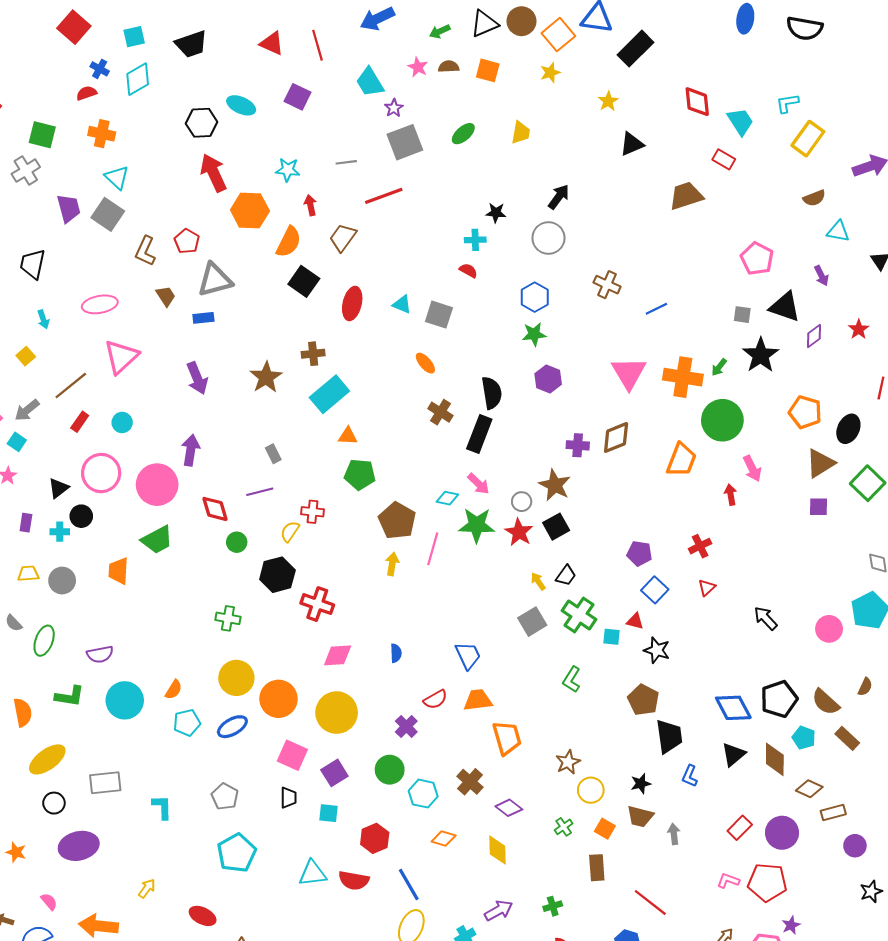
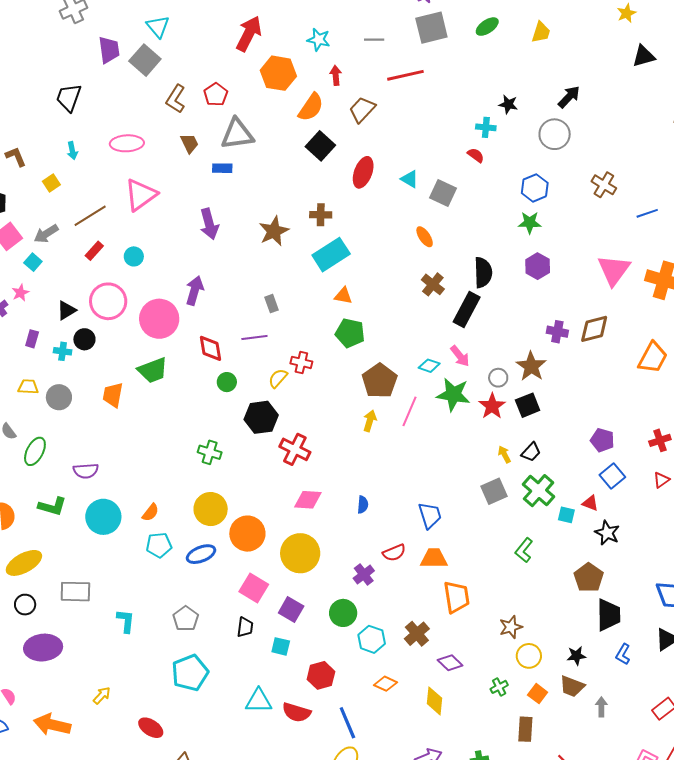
red arrow: (213, 173) -> (249, 34), turned 45
purple square: (334, 773) -> (291, 610), turned -35

